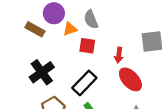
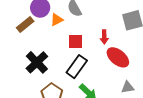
brown rectangle: (35, 29) -> (25, 25), turned -60
red square: (87, 46) -> (76, 41), moved

